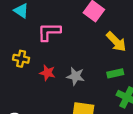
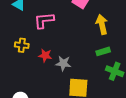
yellow arrow: (116, 42) -> (102, 24), turned -144
gray star: (76, 76) -> (63, 63), moved

